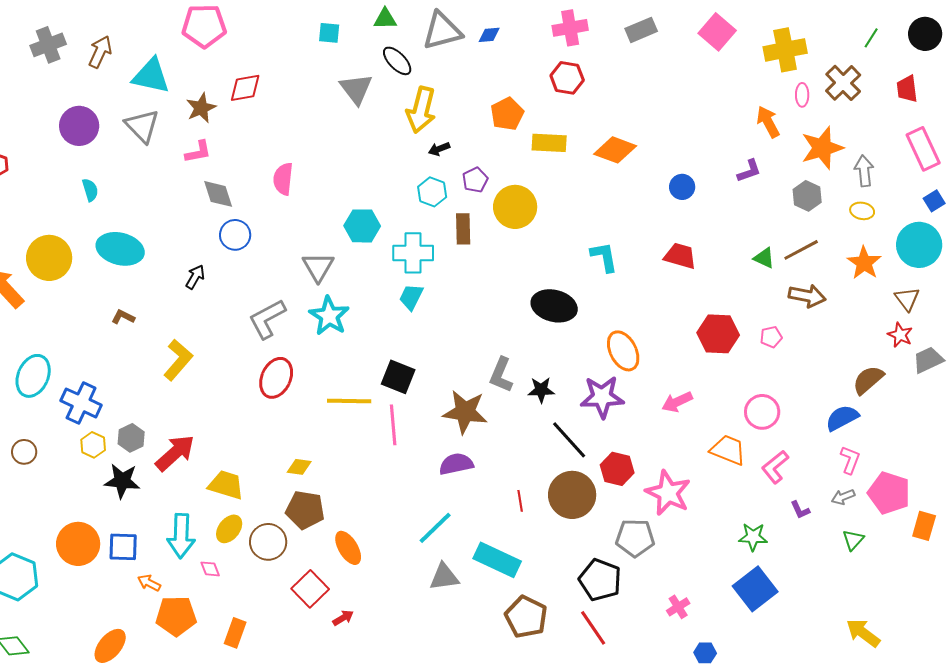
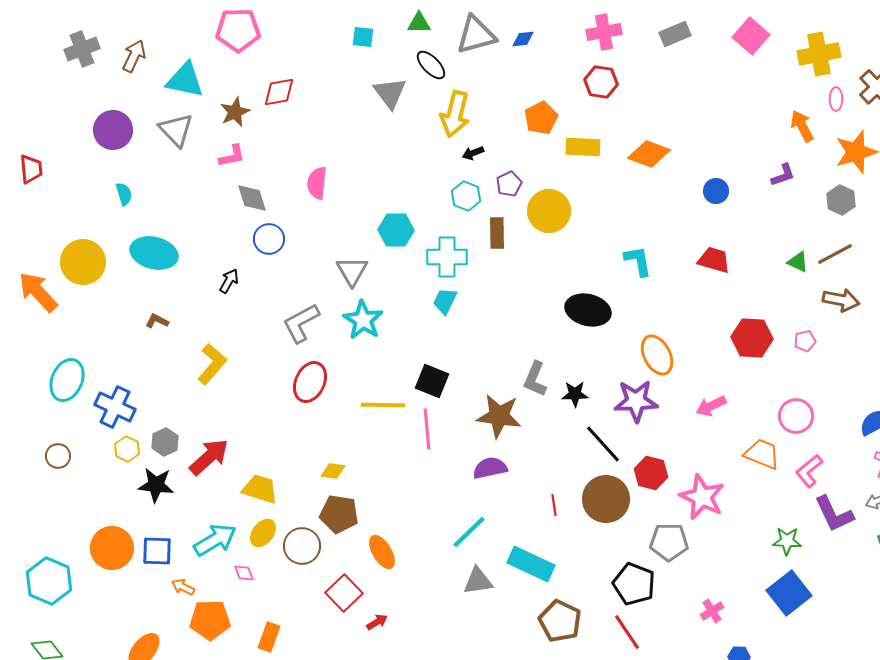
purple L-shape: (800, 510) -> (834, 514), size x2.0
cyan arrow: (181, 536) -> (215, 540), turned -123

